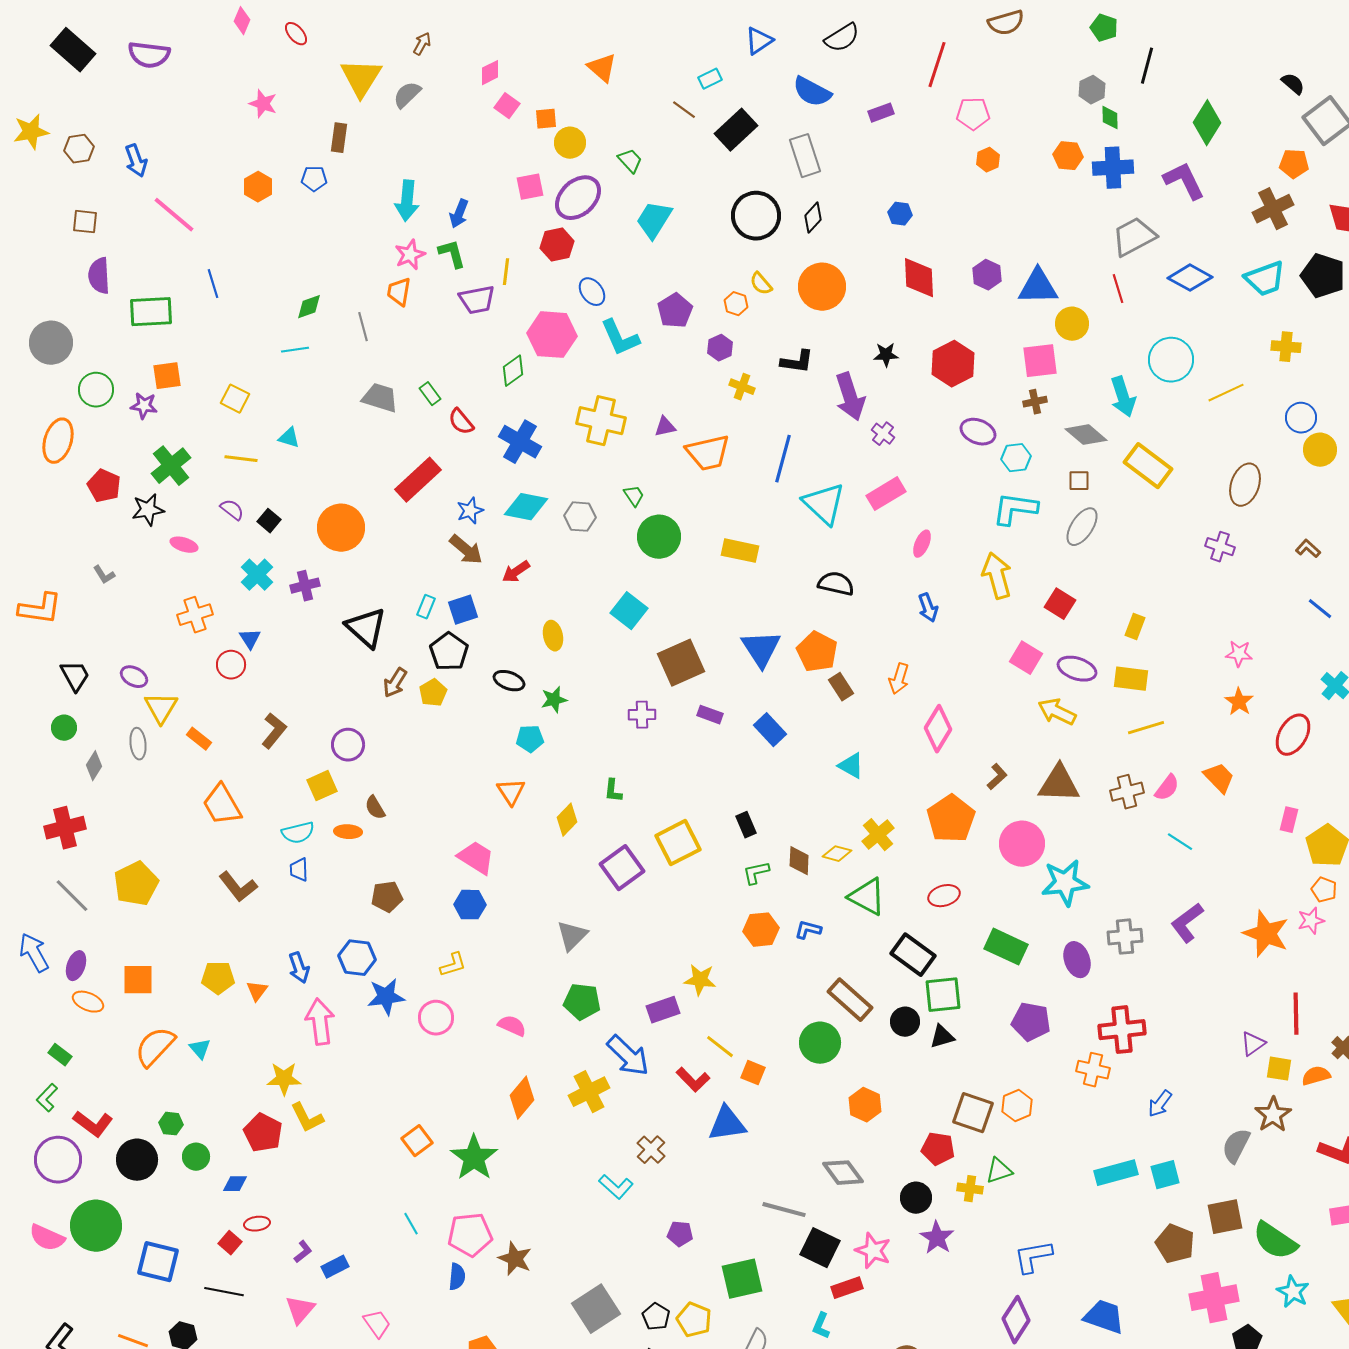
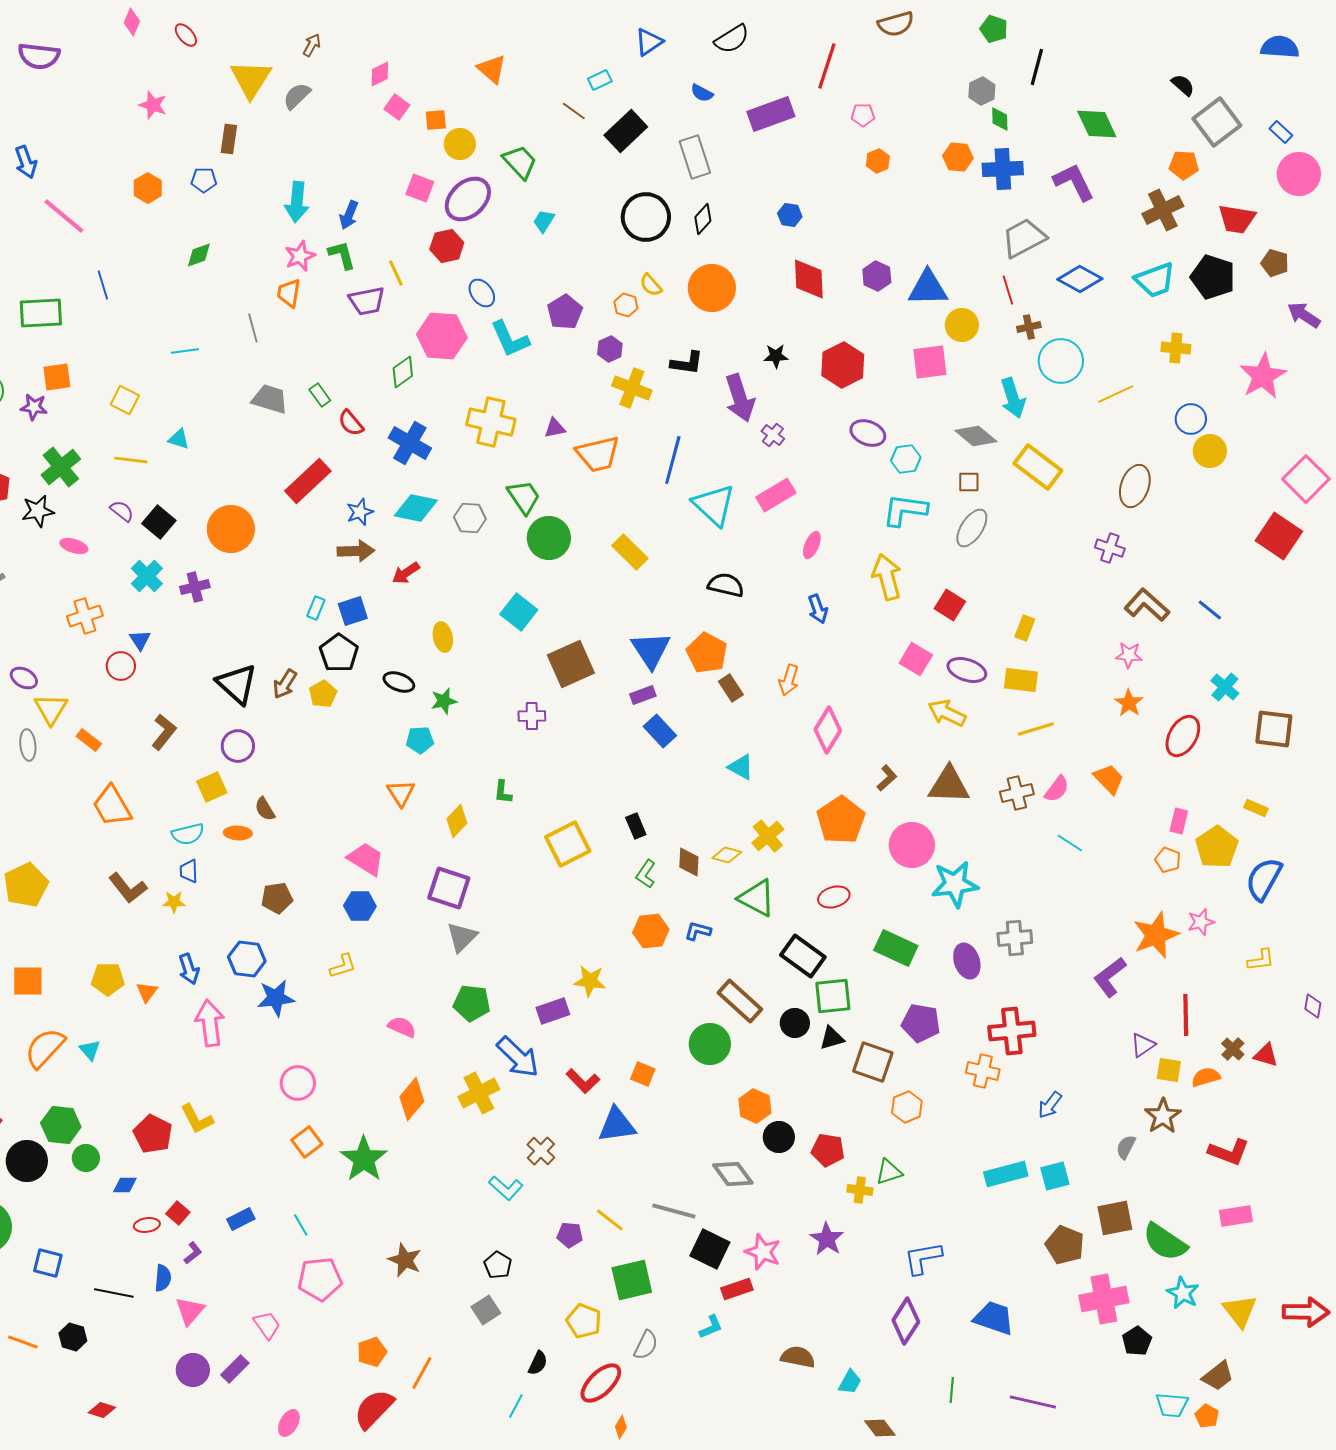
blue semicircle: (812, 92) -> (702, 93), size x0.6
purple rectangle: (881, 113) -> (771, 114), size x1.8
pink pentagon: (973, 114) -> (863, 115), size x0.7
green diamond: (1207, 123) -> (1097, 124), turned -57
green trapezoid: (630, 161) -> (520, 162), size x1.4
pink square: (530, 187) -> (420, 188), turned 32
cyan trapezoid: (654, 220) -> (544, 221), size x0.6
yellow line: (506, 272) -> (396, 273), turned -32
green diamond: (309, 307) -> (199, 255), moved
yellow cross: (742, 387) -> (632, 388), size x1.5
brown cross: (1035, 402) -> (1029, 327), moved
green trapezoid: (634, 496) -> (524, 497), size x1.6
black square: (269, 521) -> (159, 522), size x1.4
brown L-shape: (1308, 549) -> (1147, 605), moved, size x1.8
brown arrow: (466, 550) -> (356, 551), turned -42
yellow rectangle: (740, 551) -> (630, 552), turned 33
black triangle: (366, 628) -> (237, 684), moved
purple rectangle: (710, 715) -> (643, 695), moved, turned -40
purple square: (622, 868) -> (449, 888), moved, turned -36
green L-shape: (756, 873) -> (646, 874), turned -44
orange pentagon: (1324, 890) -> (1168, 860), moved
purple L-shape: (1187, 923) -> (1110, 977), moved
orange star: (1266, 934) -> (1156, 935), turned 30
pink circle: (436, 1018) -> (298, 1083), moved
yellow line: (720, 1047) -> (610, 1220), moved
yellow star: (284, 1079) -> (174, 902), moved, size x0.7
brown square: (973, 1113) -> (873, 1062), moved
green hexagon: (171, 1124) -> (61, 1125), size x1.6
gray semicircle: (1236, 1146) -> (1126, 1147), size x0.7
black circle: (916, 1198) -> (779, 1137), moved
pink pentagon: (470, 1235) -> (320, 1279), moved
red square: (230, 1243) -> (178, 1213), moved
blue square: (158, 1262) -> (48, 1263), size x0.7
blue rectangle: (335, 1267) -> (241, 1219), moved
blue semicircle: (457, 1277) -> (163, 1278), moved
gray square: (596, 1309) -> (486, 1310), size x0.6
black pentagon: (656, 1317) -> (498, 1265), moved
cyan L-shape: (821, 1326) -> (711, 1327), turned -136

